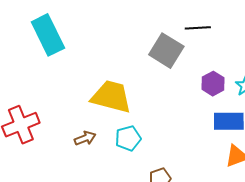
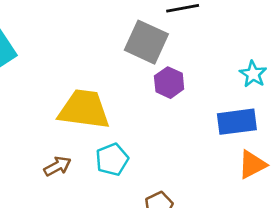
purple hexagon: (213, 84) -> (169, 83), moved

